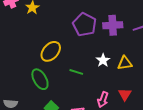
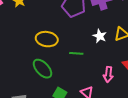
yellow ellipse: (51, 51) -> (47, 39), turned 70

